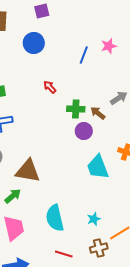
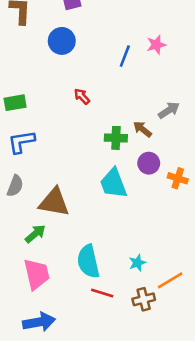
green cross: (76, 109) -> (116, 138), moved
purple circle: (84, 131) -> (149, 163), moved
cyan trapezoid: (98, 167) -> (113, 183), moved
red line: (64, 254) -> (102, 293), moved

